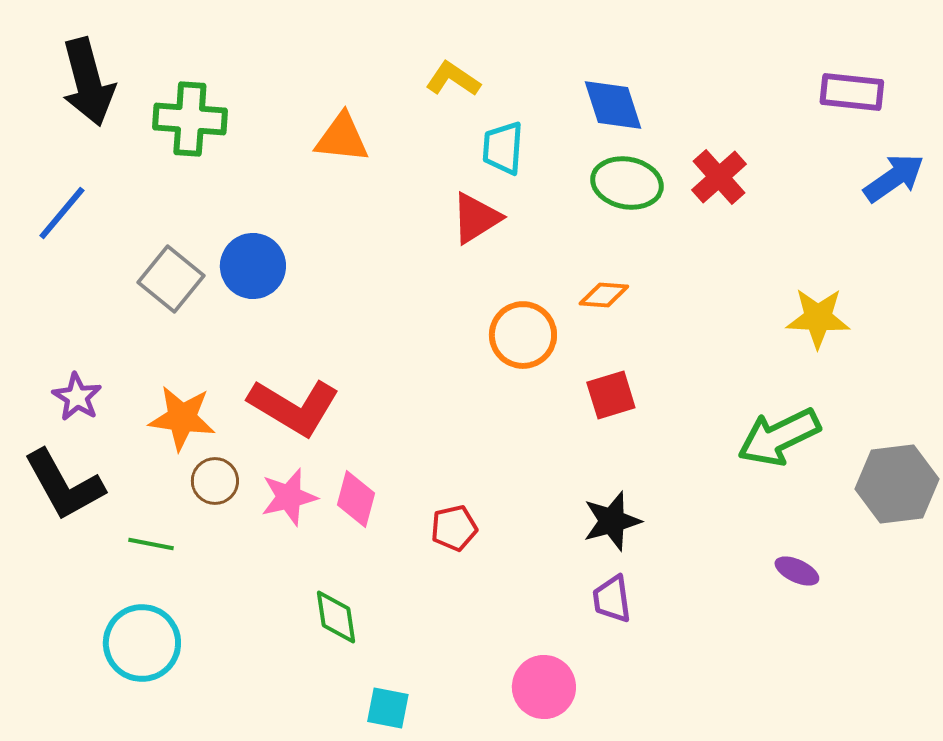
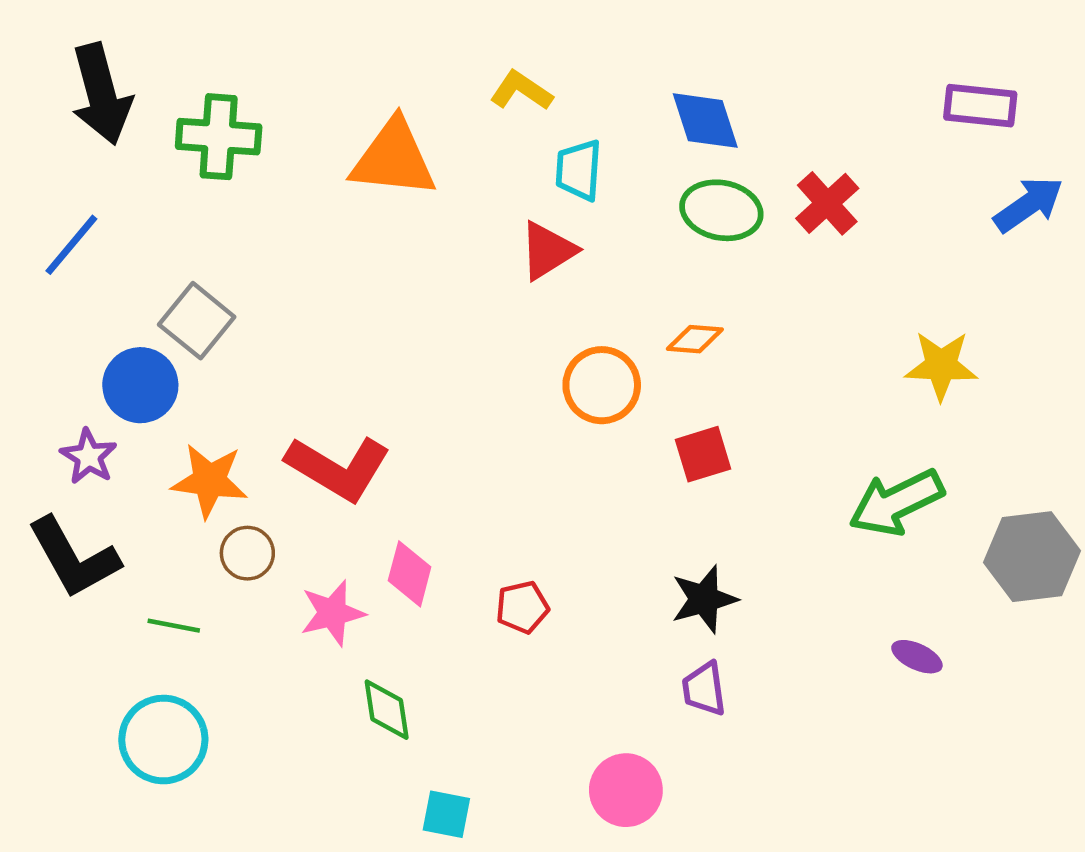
orange triangle: (342, 138) -> (393, 159), size x1.4
blue circle: (253, 266) -> (140, 385), moved
pink star: (289, 497) -> (332, 613), moved

